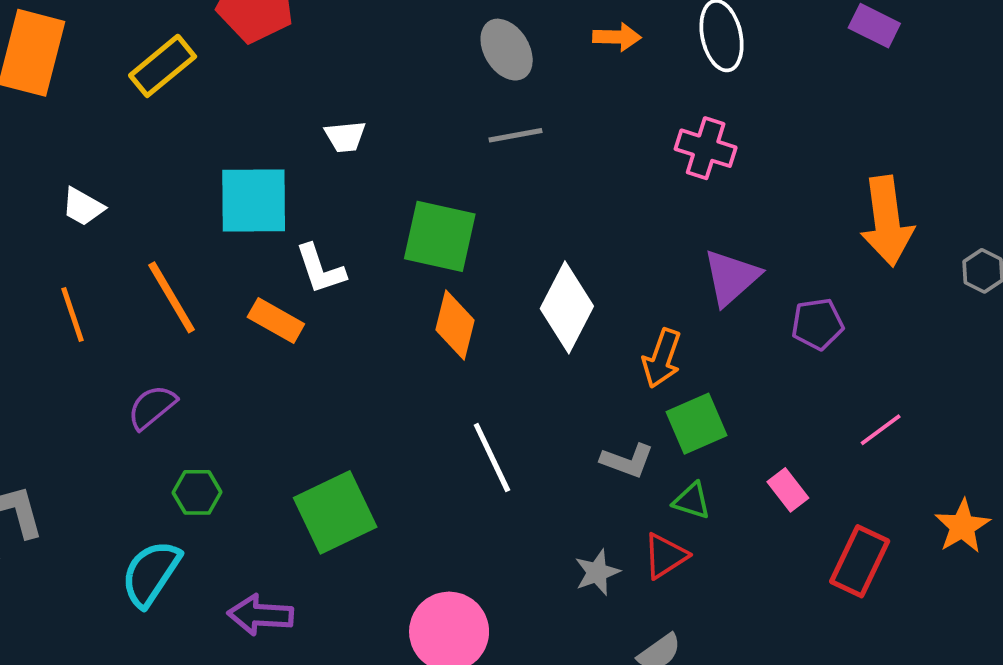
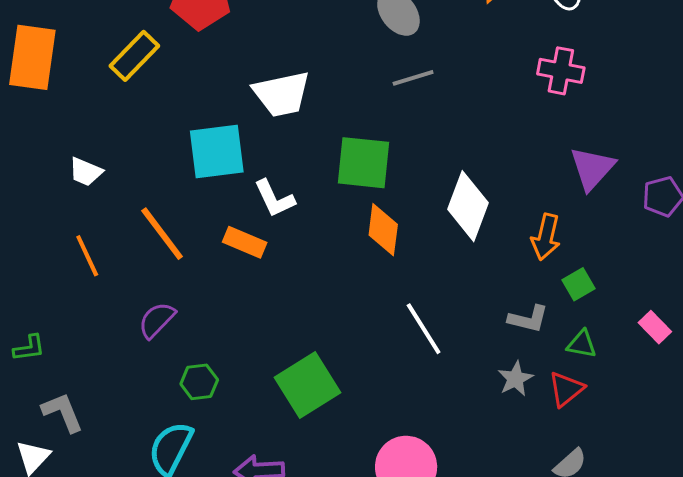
white trapezoid: (345, 136) -> (282, 94), size x1.8
green square: (697, 424) -> (578, 284), size x0.7
gray star: (597, 572) -> (515, 379), moved

